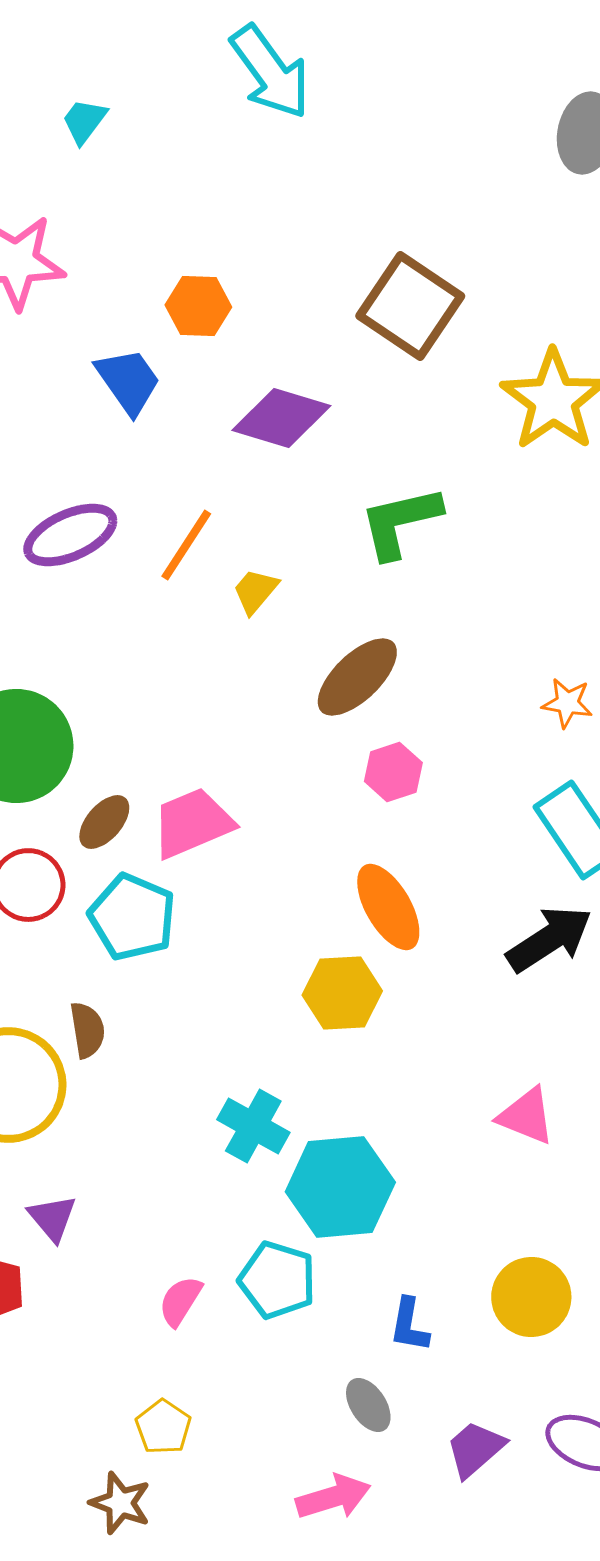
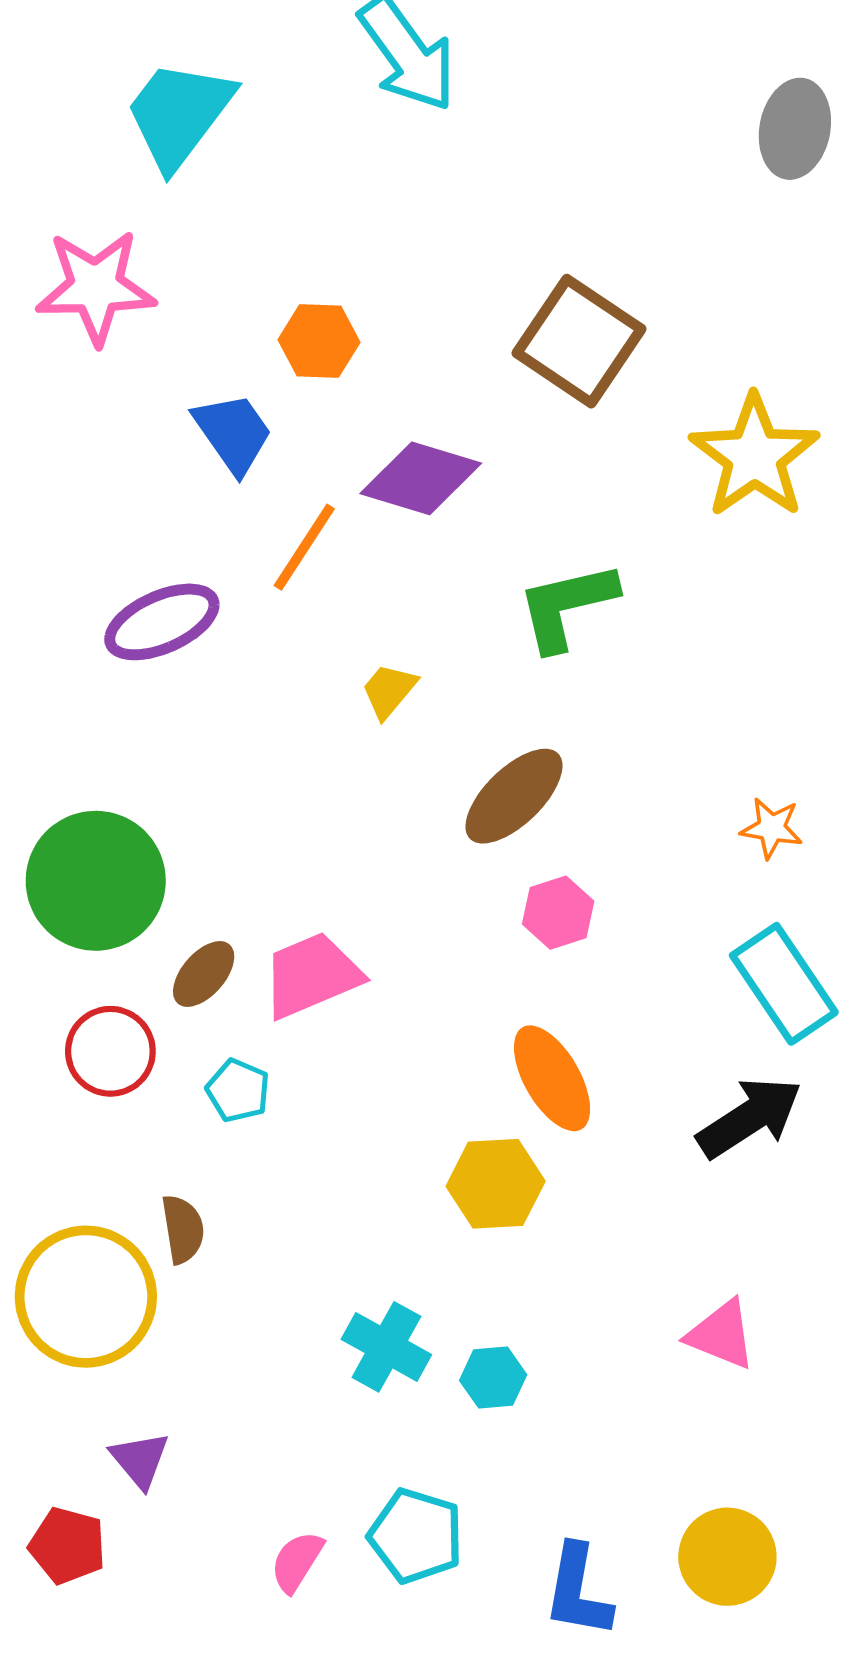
cyan trapezoid: (84, 121) -> (179, 114), size x2.0
orange line: (186, 545) -> (304, 547), moved
cyan pentagon: (132, 917) -> (238, 1091), size x0.6
cyan hexagon: (340, 1187) -> (493, 1378), moved, size x0.5
blue L-shape: (409, 1325) -> (578, 1591), size x1.4

